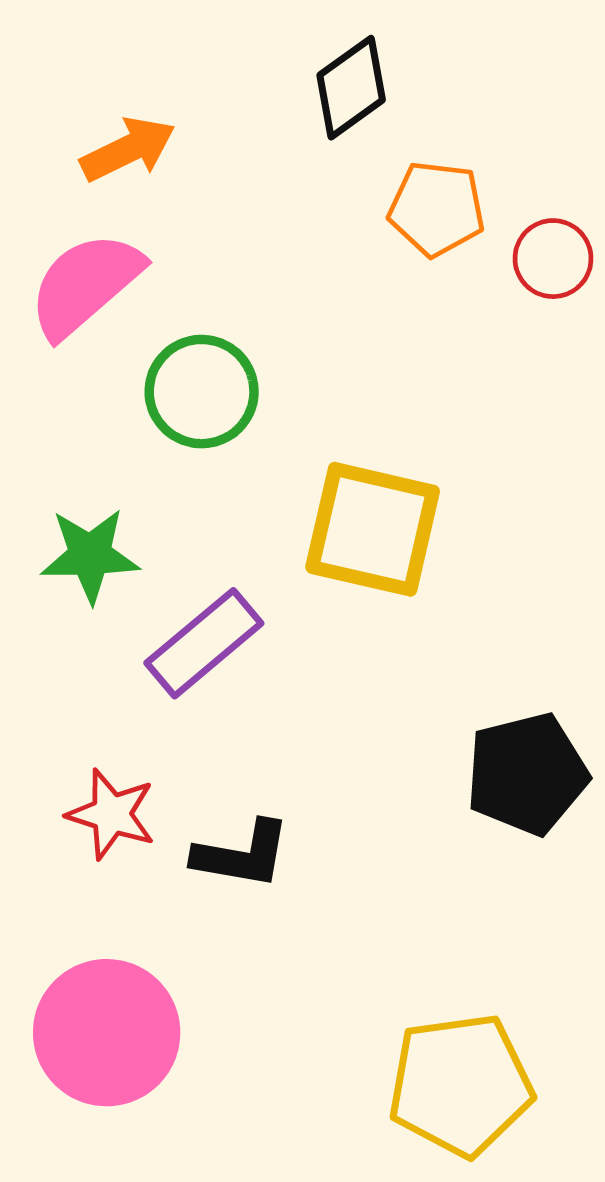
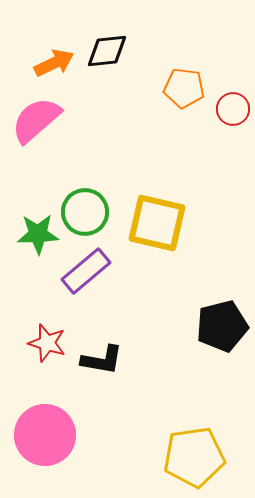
black diamond: (351, 88) -> (107, 51), moved, turned 30
green circle: (202, 392) -> (85, 212), moved

